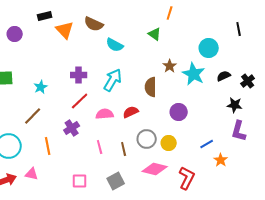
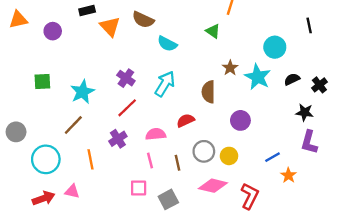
purple cross: (79, 75) -> (126, 78), turned 35
cyan star: (41, 87) -> (82, 92), size x1.5
pink semicircle: (105, 114) -> (156, 134), moved
pink square: (80, 181) -> (139, 188), moved

